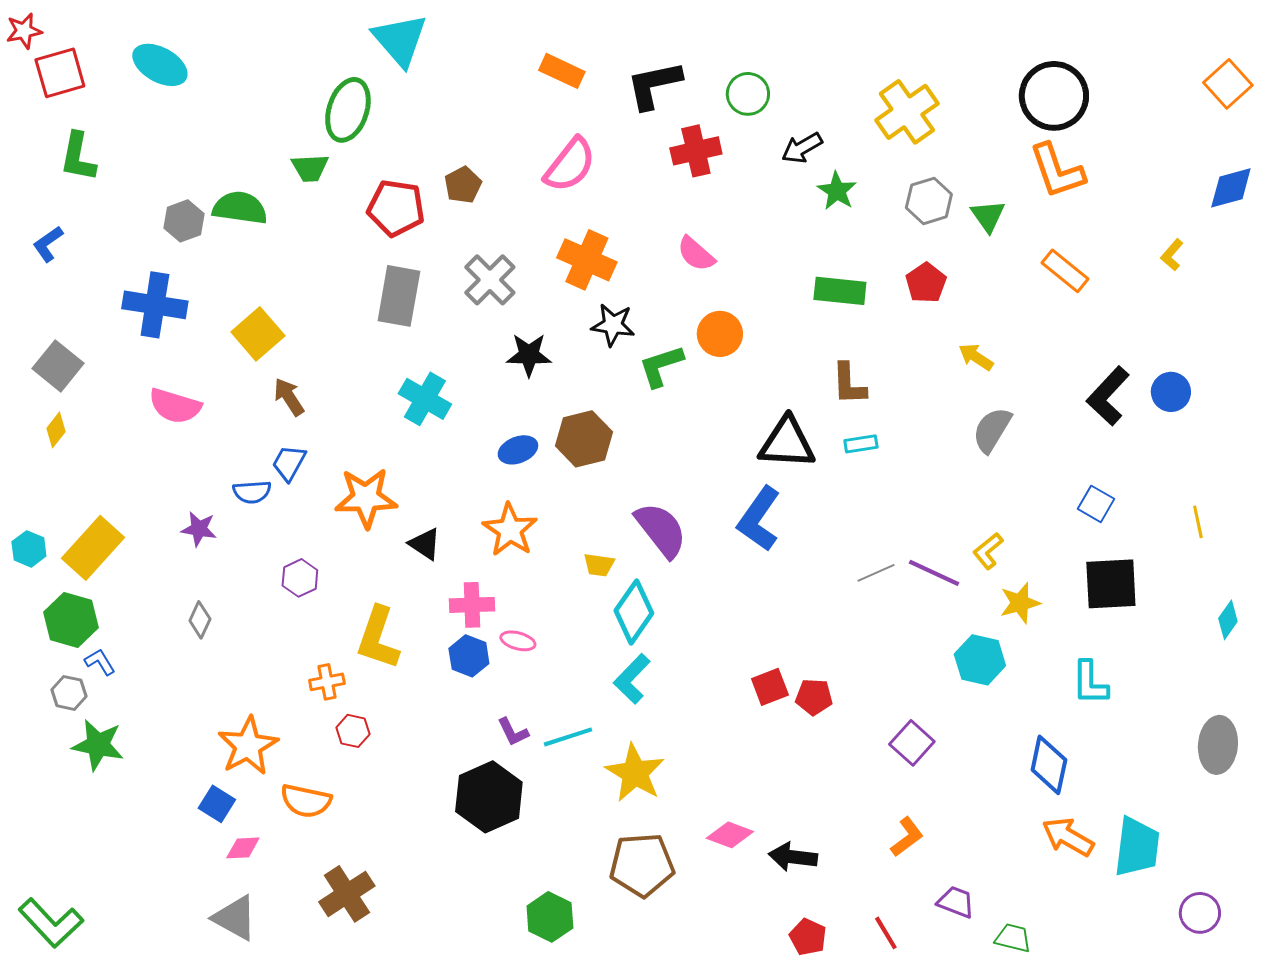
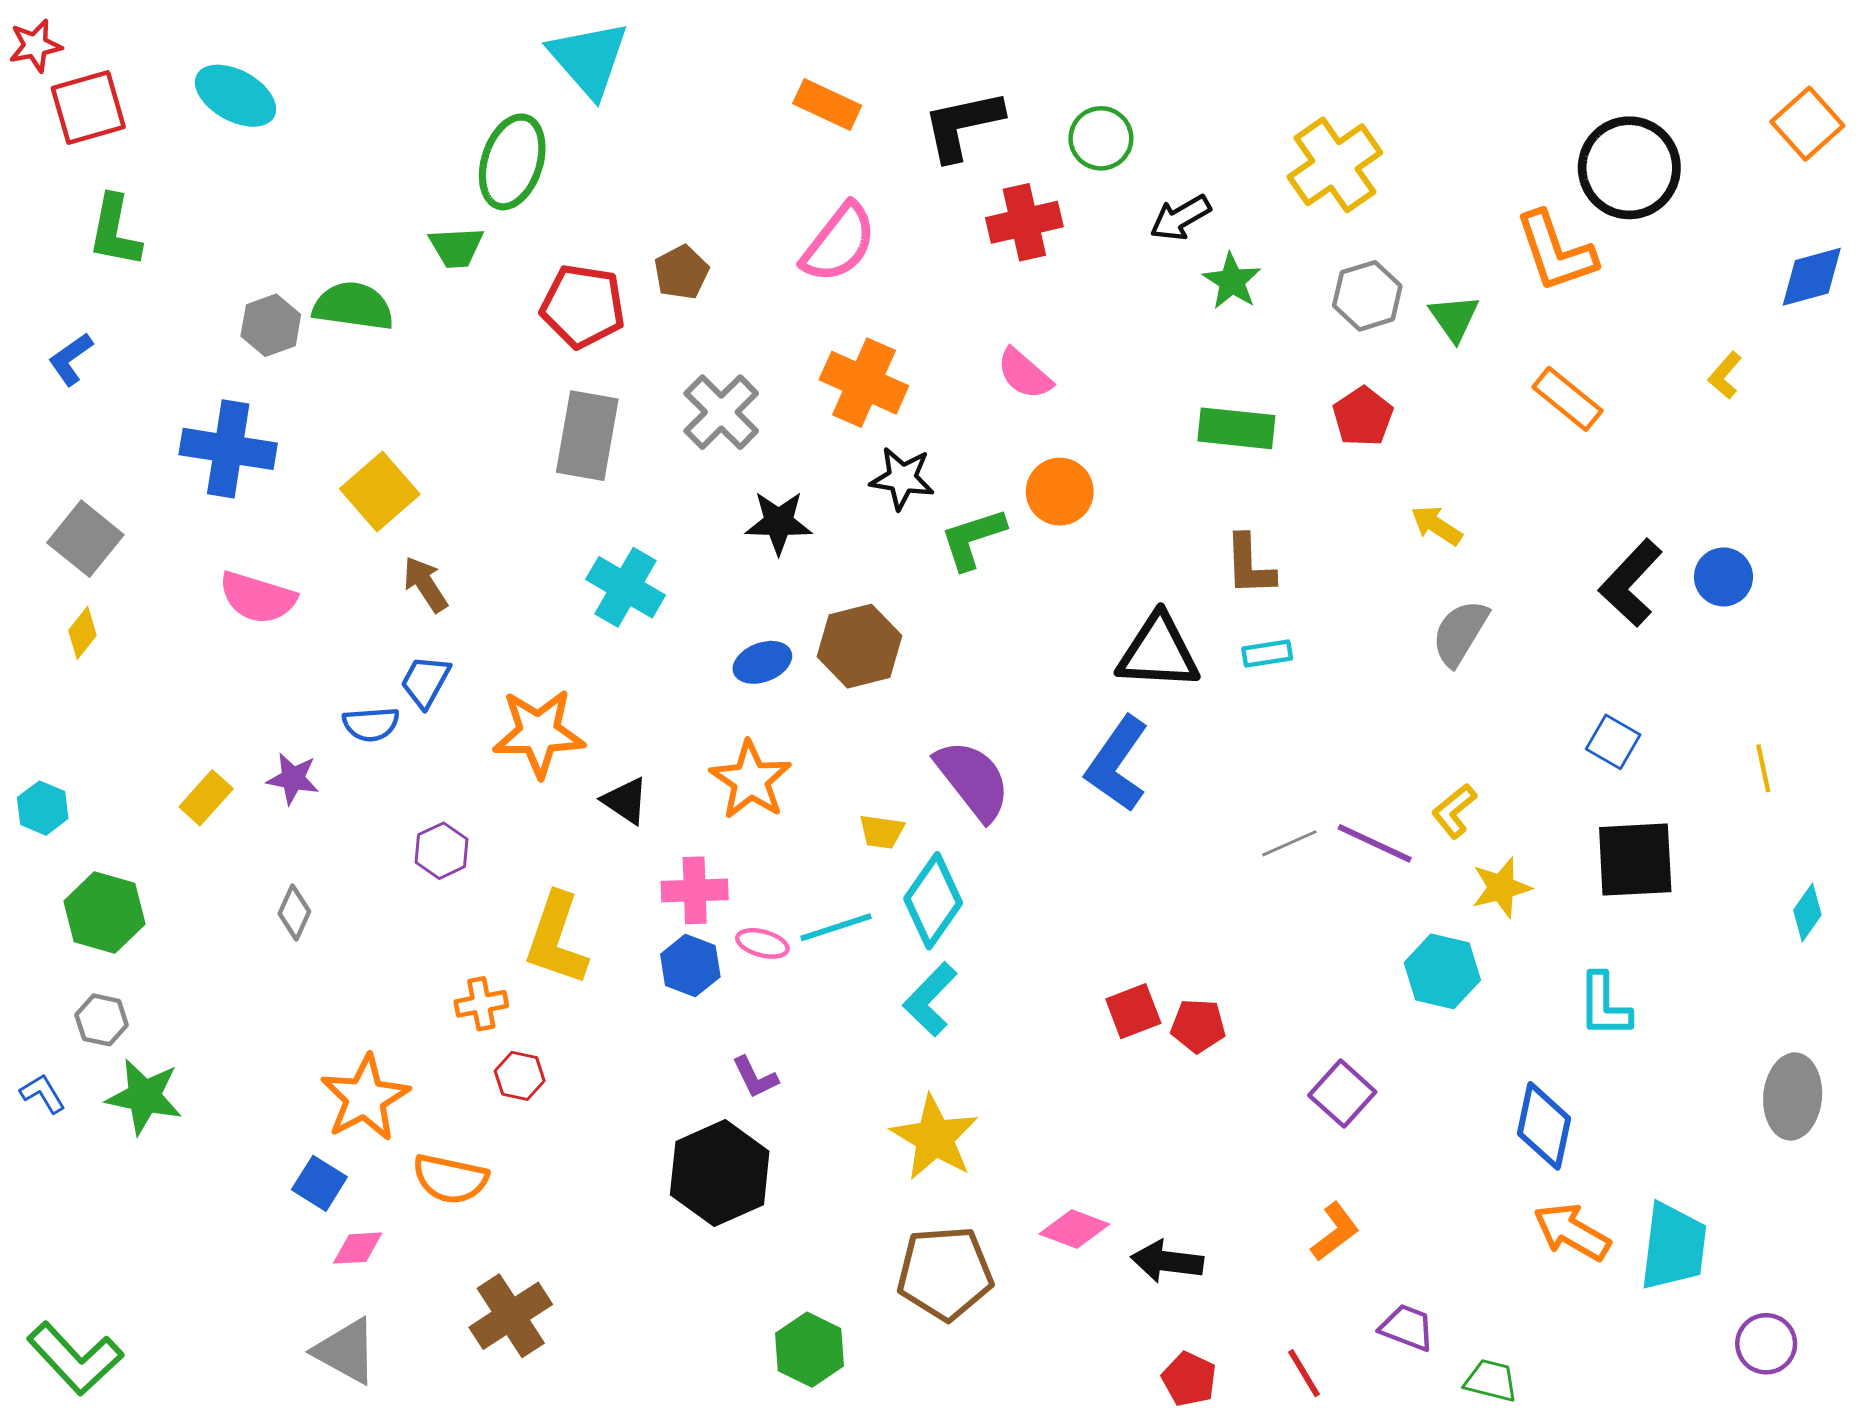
black circle: (1054, 96) -> (1629, 168), moved
yellow rectangle: (93, 548) -> (206, 798), moved, size x0.6
blue L-shape: (100, 662) -> (43, 1094), moved
cyan line: (568, 737) -> (836, 927), moved

